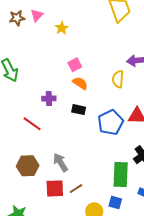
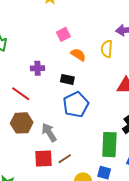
orange semicircle: (80, 83) -> (78, 55), moved
blue pentagon: (111, 122) -> (76, 105), moved
brown hexagon: (28, 166) -> (22, 123), moved

